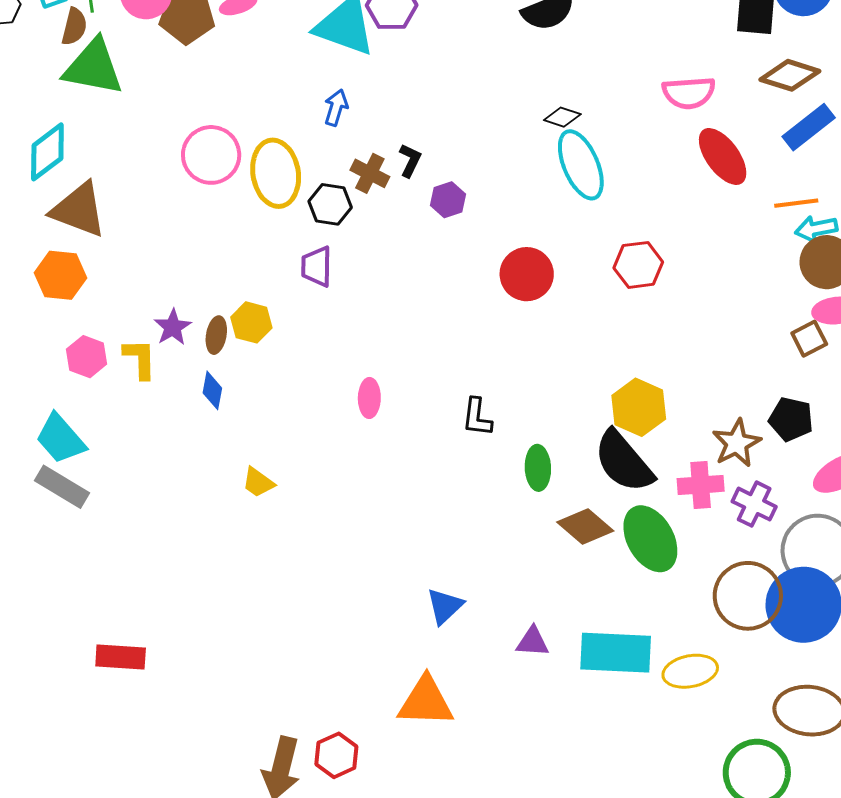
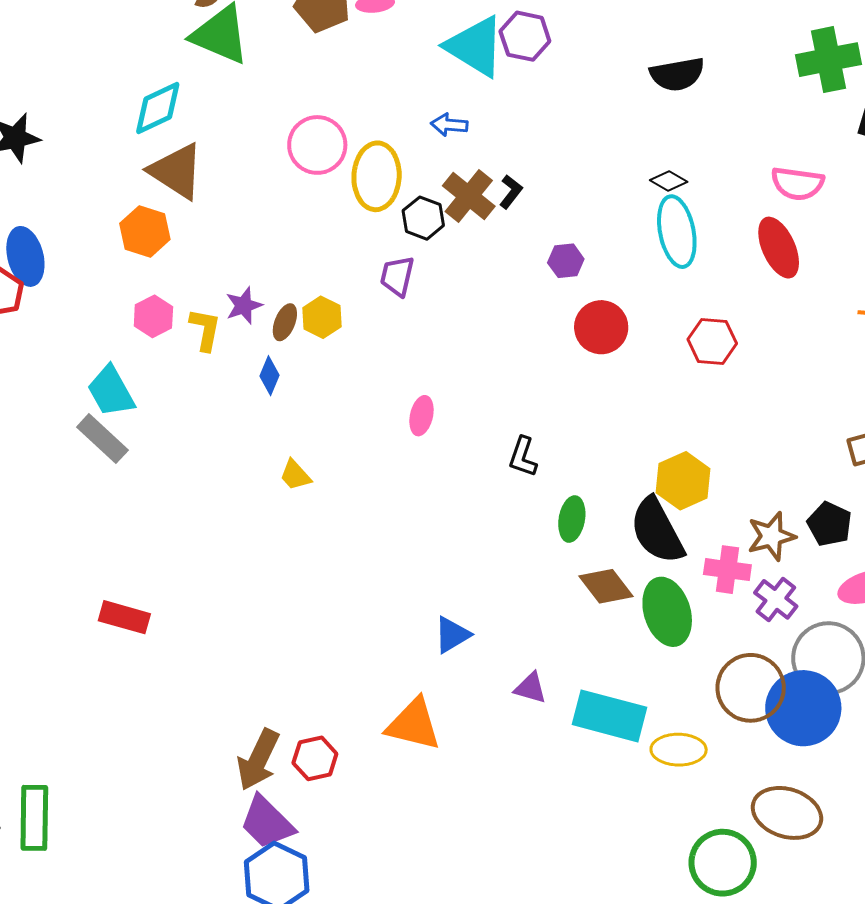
blue arrow: (336, 108) -> (449, 125), turned -114
red ellipse: (723, 156) -> (779, 248), moved
brown cross: (370, 173) -> (469, 196), size x1.4
purple hexagon: (448, 200) -> (566, 261), moved

